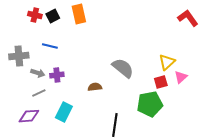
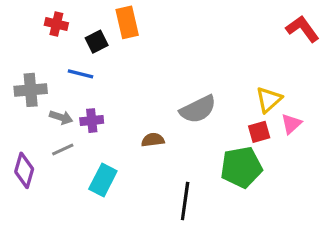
black square: (53, 16) -> (97, 42), moved
gray semicircle: (123, 68) -> (198, 109), turned 115
purple diamond: (29, 116) -> (24, 170), moved, turned -70

